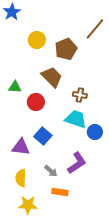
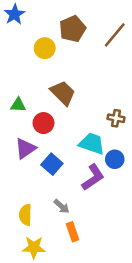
brown pentagon: (66, 49) -> (72, 29), moved
brown cross: (80, 95) -> (116, 118), moved
purple triangle: (21, 147) -> (25, 148), moved, turned -42
purple L-shape: (77, 163) -> (93, 177), moved
orange rectangle: (60, 192) -> (72, 232), turned 63

